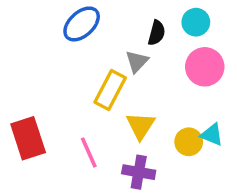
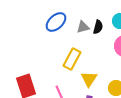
gray triangle: (137, 61) -> (83, 27), moved, turned 32

